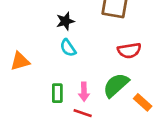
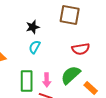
cyan semicircle: (68, 48) -> (35, 47), turned 64
green rectangle: (57, 93) -> (27, 81), size x1.5

